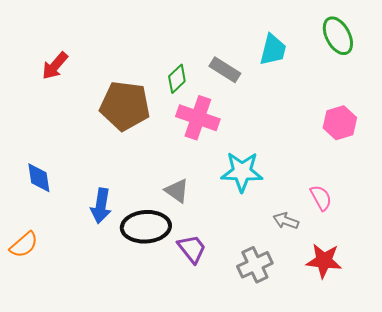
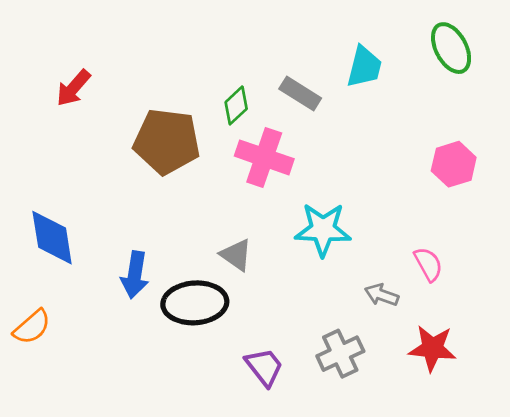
blue diamond: (39, 178) -> (52, 238), size x1.4
purple trapezoid: (192, 249) -> (264, 367), moved

